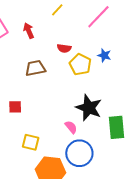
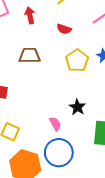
red semicircle: (64, 48) -> (64, 29), moved
black star: (89, 108) -> (77, 107), size x0.6

